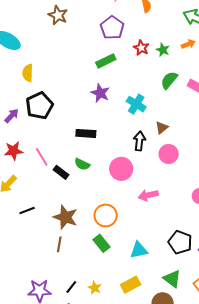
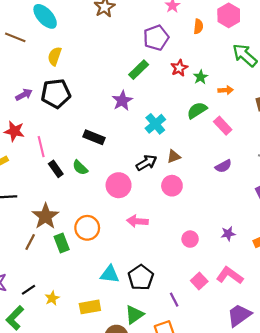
orange arrow: (188, 44) -> (226, 90), moved
green rectangle: (106, 61) -> (139, 70), turned -36
black arrow: (139, 141) -> (146, 163), turned 36
black pentagon: (180, 242) -> (141, 277), moved
green rectangle: (101, 243) -> (62, 243), moved
green triangle: (172, 279) -> (134, 315), turned 30

